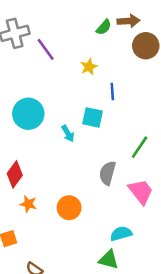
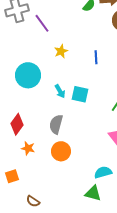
yellow star: (89, 67) -> (61, 51), moved
cyan square: (93, 117) -> (80, 94), moved
gray semicircle: (107, 173) -> (56, 124), moved

